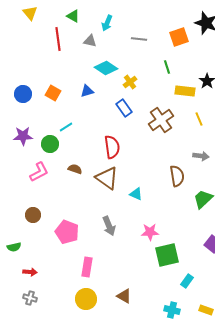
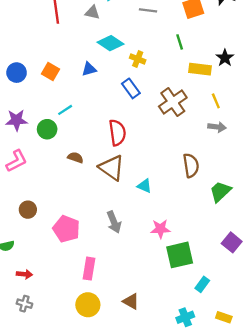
yellow cross: (130, 82) -> (138, 59), turned -32
gray arrow: (201, 156) -> (217, 127), moved
pink L-shape: (39, 172) -> (17, 161), moved
cyan cross: (172, 310) -> (185, 317), turned -35

